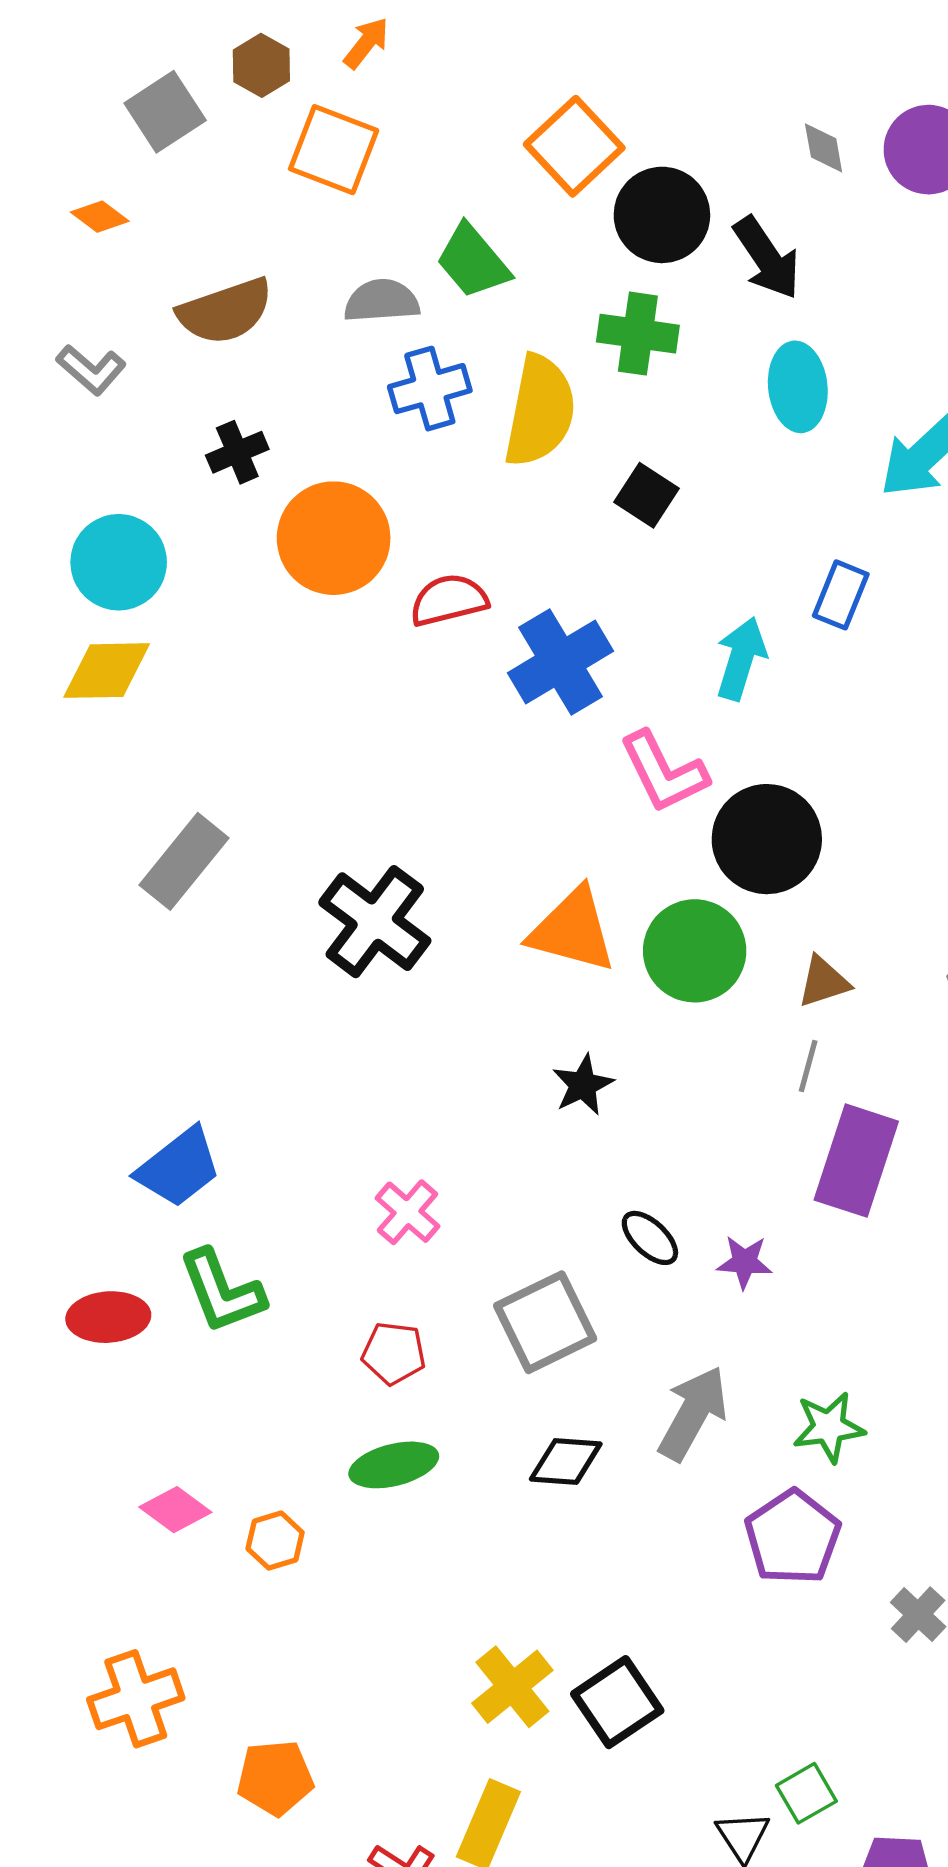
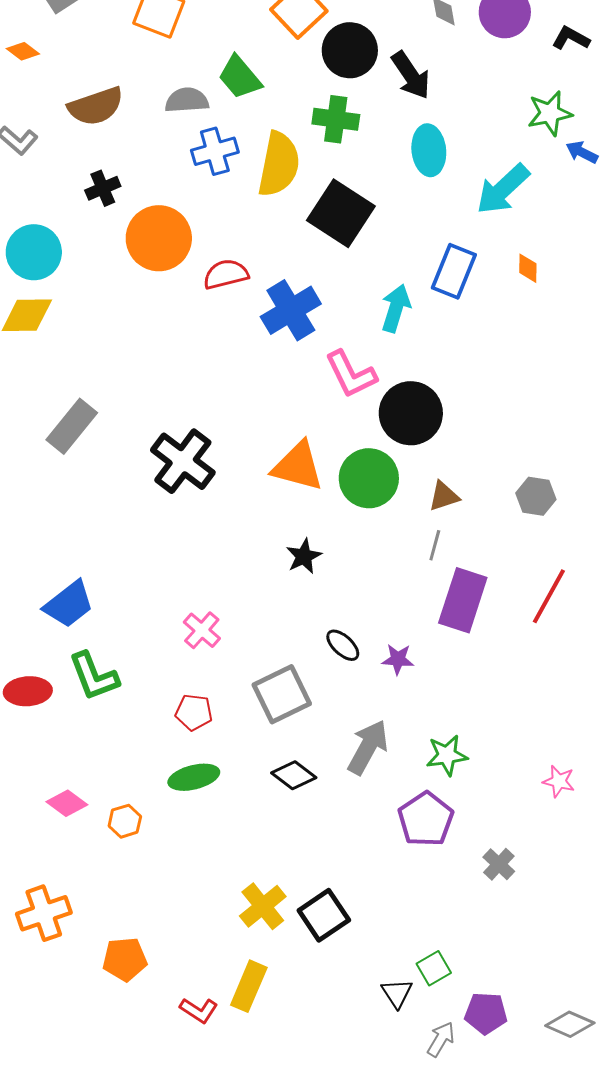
black square: (646, 495) -> (341, 213), size x1.8
blue rectangle: (841, 595) -> (454, 271), size x1.4
black diamond: (566, 1461) -> (294, 775), turned 33

